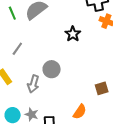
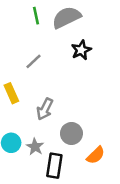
black star: (73, 34) -> (81, 50), moved
gray circle: (52, 69) -> (71, 133), moved

